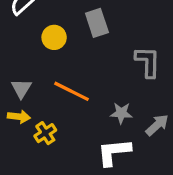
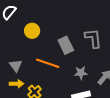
gray rectangle: (97, 23) -> (66, 45), moved

